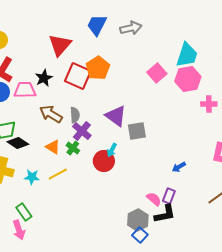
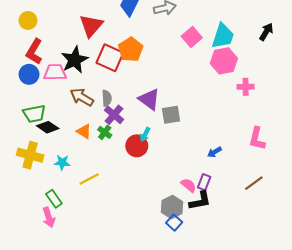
pink square: (157, 73) -> (192, 37), moved
black star: (44, 78) -> (75, 60), size x1.5
yellow line: (58, 174) -> (89, 179), moved

